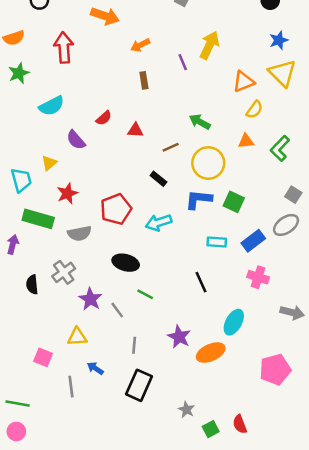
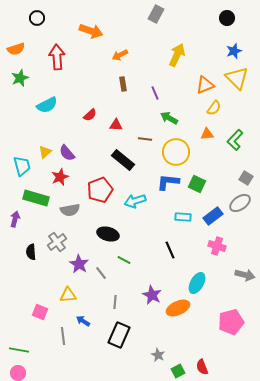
purple line: (183, 62) -> (155, 93), moved
purple semicircle: (76, 140) -> (67, 153), moved
brown line: (171, 147) -> (145, 139), turned 32
black rectangle: (158, 179) -> (123, 160), moved, size x1.6

